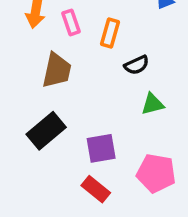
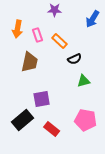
orange rectangle: (110, 33) -> (60, 41), turned -63
black rectangle: (46, 131) -> (23, 120), moved
purple square: (101, 148) -> (42, 99), moved

